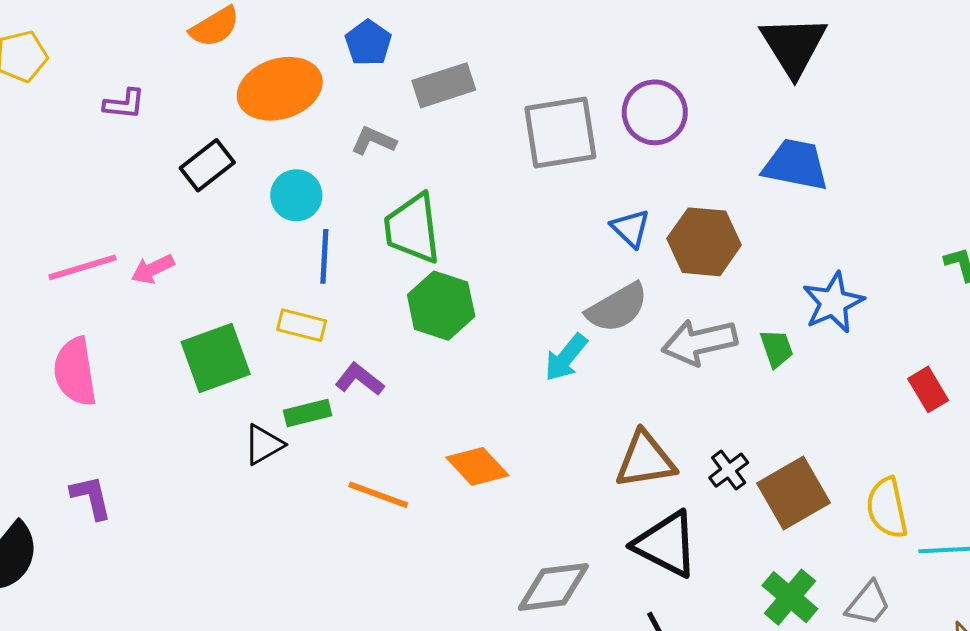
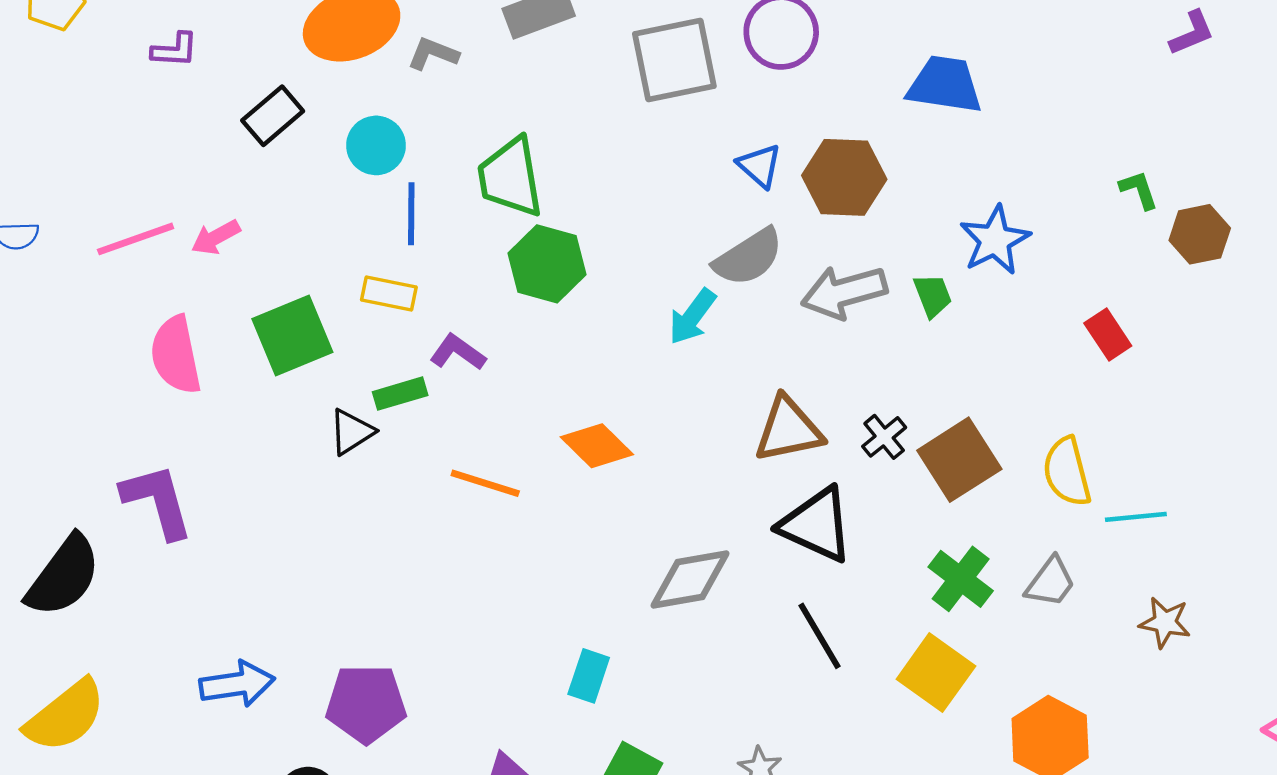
gray L-shape: (374, 141) -> (433, 54), moved
pink semicircle: (75, 372) -> (176, 355), moved
purple L-shape: (91, 497) -> (157, 501), size x1.5

